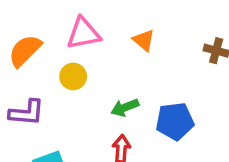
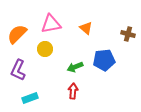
purple L-shape: (27, 113) -> (18, 70), turned 110
blue pentagon: (175, 121) -> (104, 60), moved

